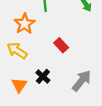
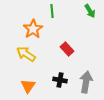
black cross: (43, 76) -> (60, 80), moved, turned -32
gray arrow: (82, 81) -> (86, 82), turned -30

